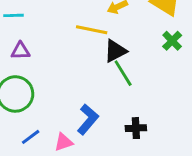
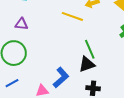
black triangle: (115, 51) -> (87, 64), moved
blue line: (31, 137) -> (12, 83), moved

